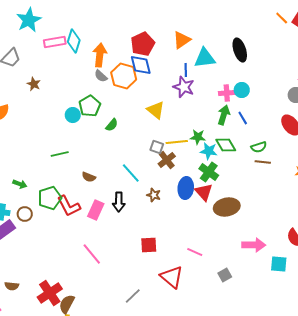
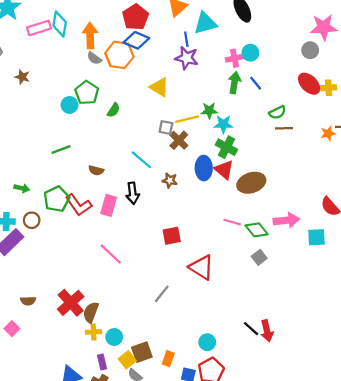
blue diamond: (141, 65) -> (136, 40), turned -45
green diamond: (226, 145) -> (257, 230), moved
pink line: (195, 252) -> (232, 222), moved

